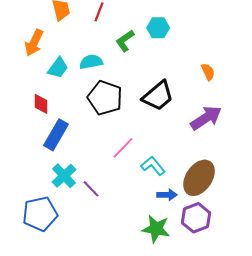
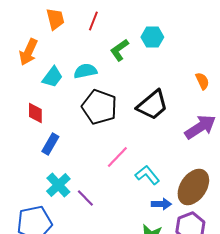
blue rectangle: (56, 135) -> (50, 144), size x0.7

